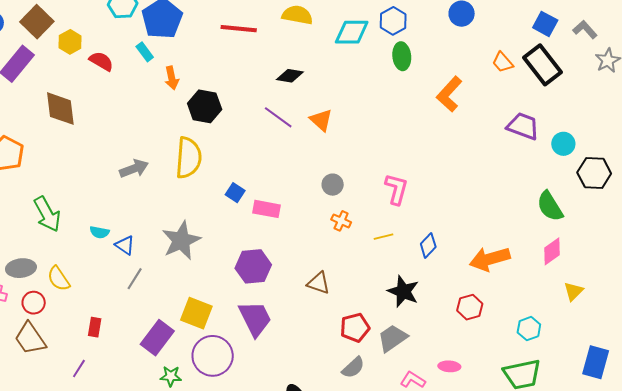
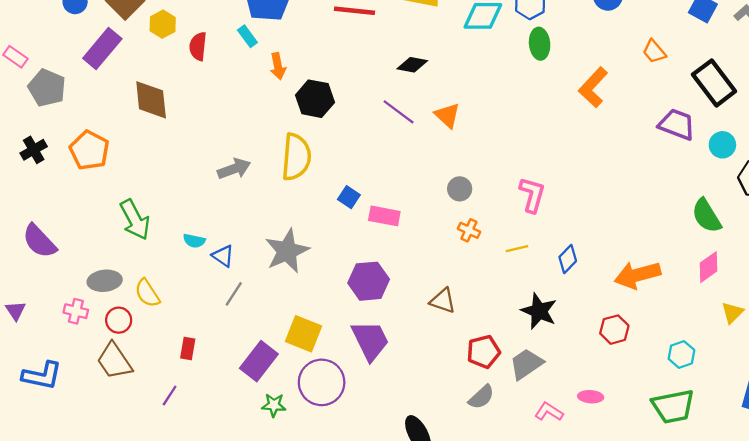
red semicircle: (101, 61) -> (198, 46), turned -115
black rectangle: (543, 65) -> (714, 83), moved

